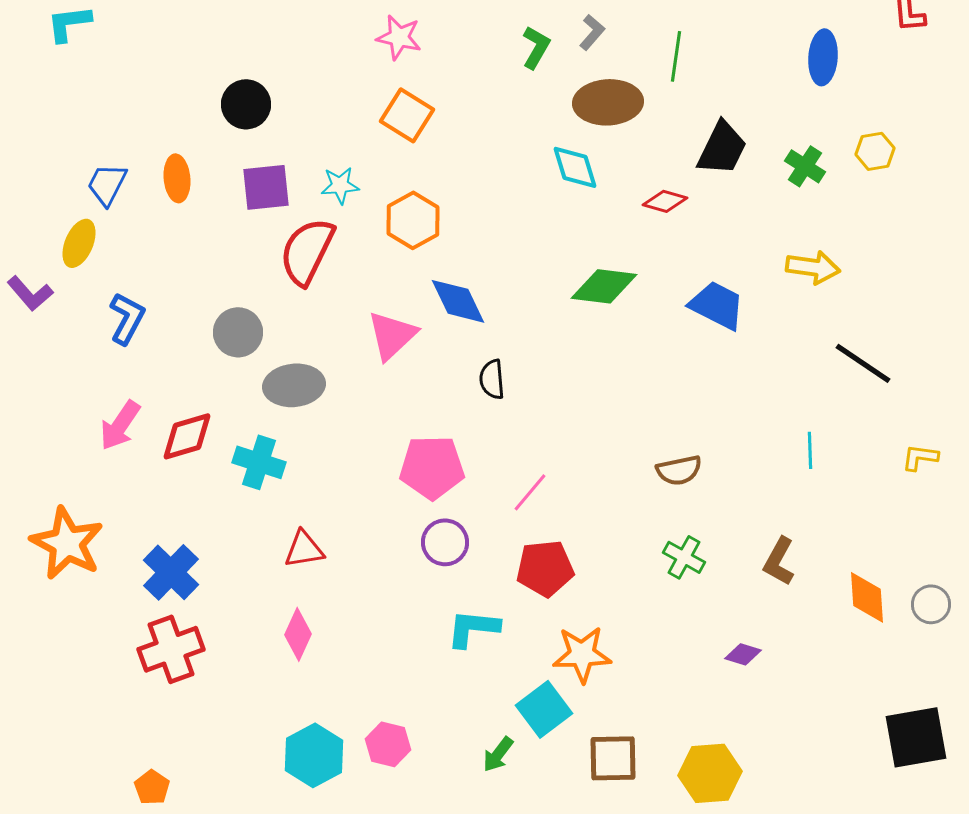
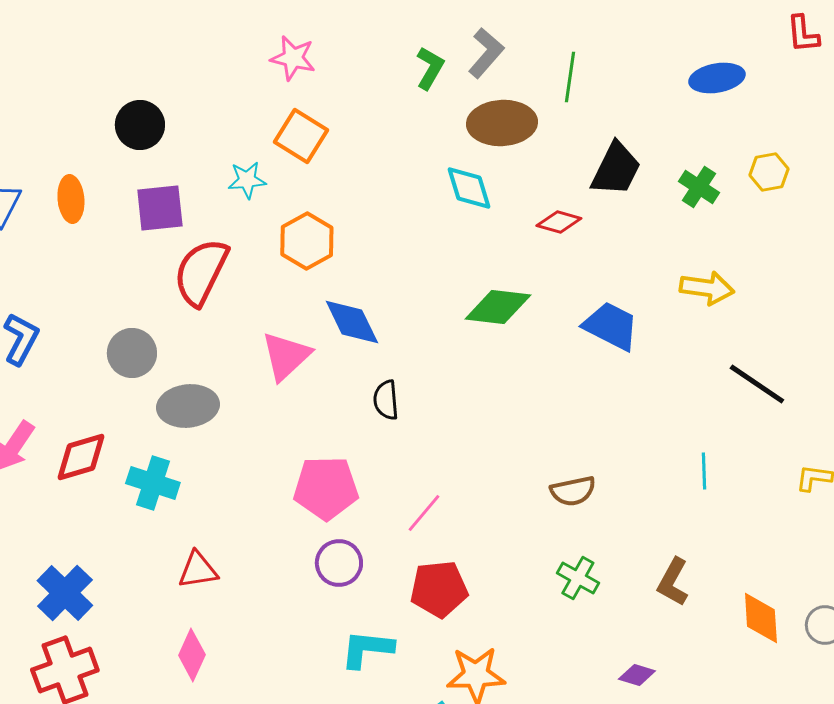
gray L-shape: (592, 32) -> (486, 53), size x1.4
blue ellipse: (823, 57) -> (717, 78), turned 76
cyan star: (340, 185) -> (247, 180), moved

